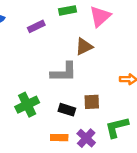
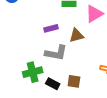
purple rectangle: (36, 26) -> (51, 28), moved
green cross: (27, 105) -> (33, 72), moved

